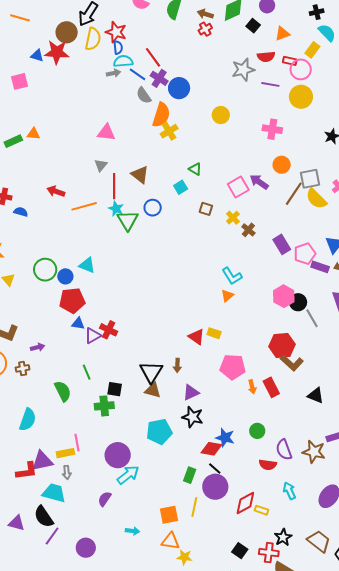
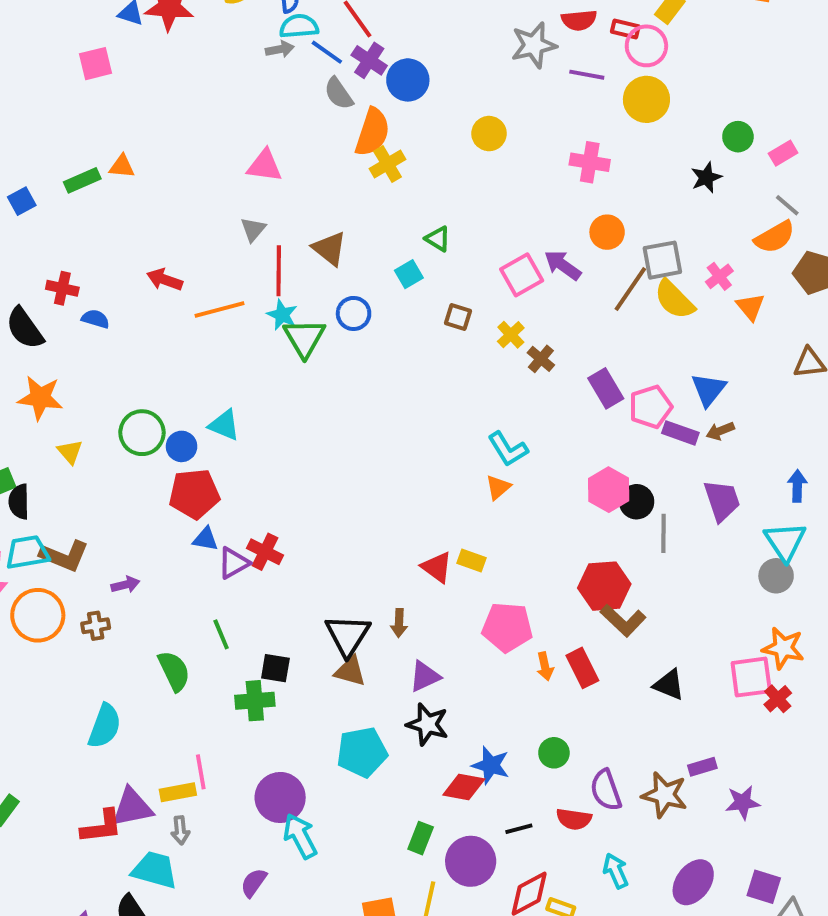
gray line: (312, 318) -> (664, 533), turned 30
black line: (215, 468) -> (519, 829), moved, turned -56
cyan arrow: (128, 475) -> (300, 836), turned -80

